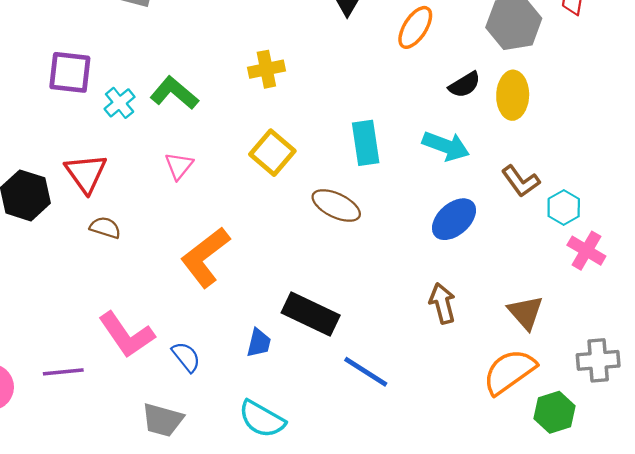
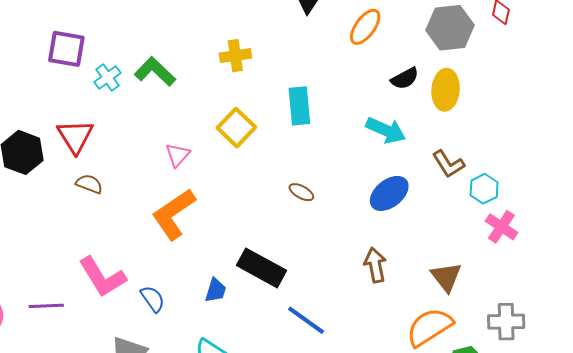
cyan rectangle: (366, 143) -> (299, 106), moved
pink triangle: (179, 166) -> (178, 155), moved
brown ellipse: (336, 205) -> (301, 192), moved, size x0.6

